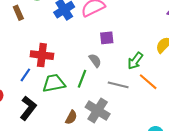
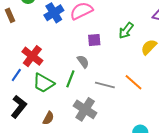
red cross: (42, 55) -> (32, 56), turned 30
green arrow: (135, 61) -> (126, 31), moved
green trapezoid: (54, 83) -> (43, 83), turned -140
brown semicircle: (71, 117) -> (48, 118), moved

